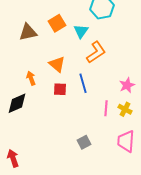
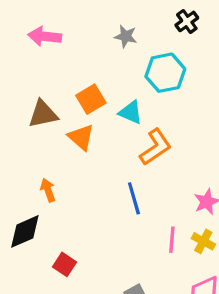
cyan triangle: (81, 31) -> (131, 112), turned -42
orange triangle: (57, 64) -> (81, 137), moved
red square: (60, 89) -> (64, 264), moved, turned 32

